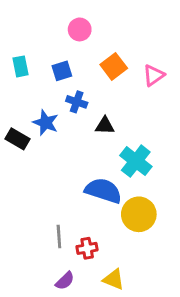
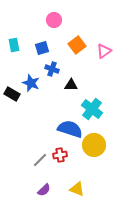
gray line: (59, 236) -> (40, 160), turned 49
red cross: (87, 248) -> (60, 155), moved

